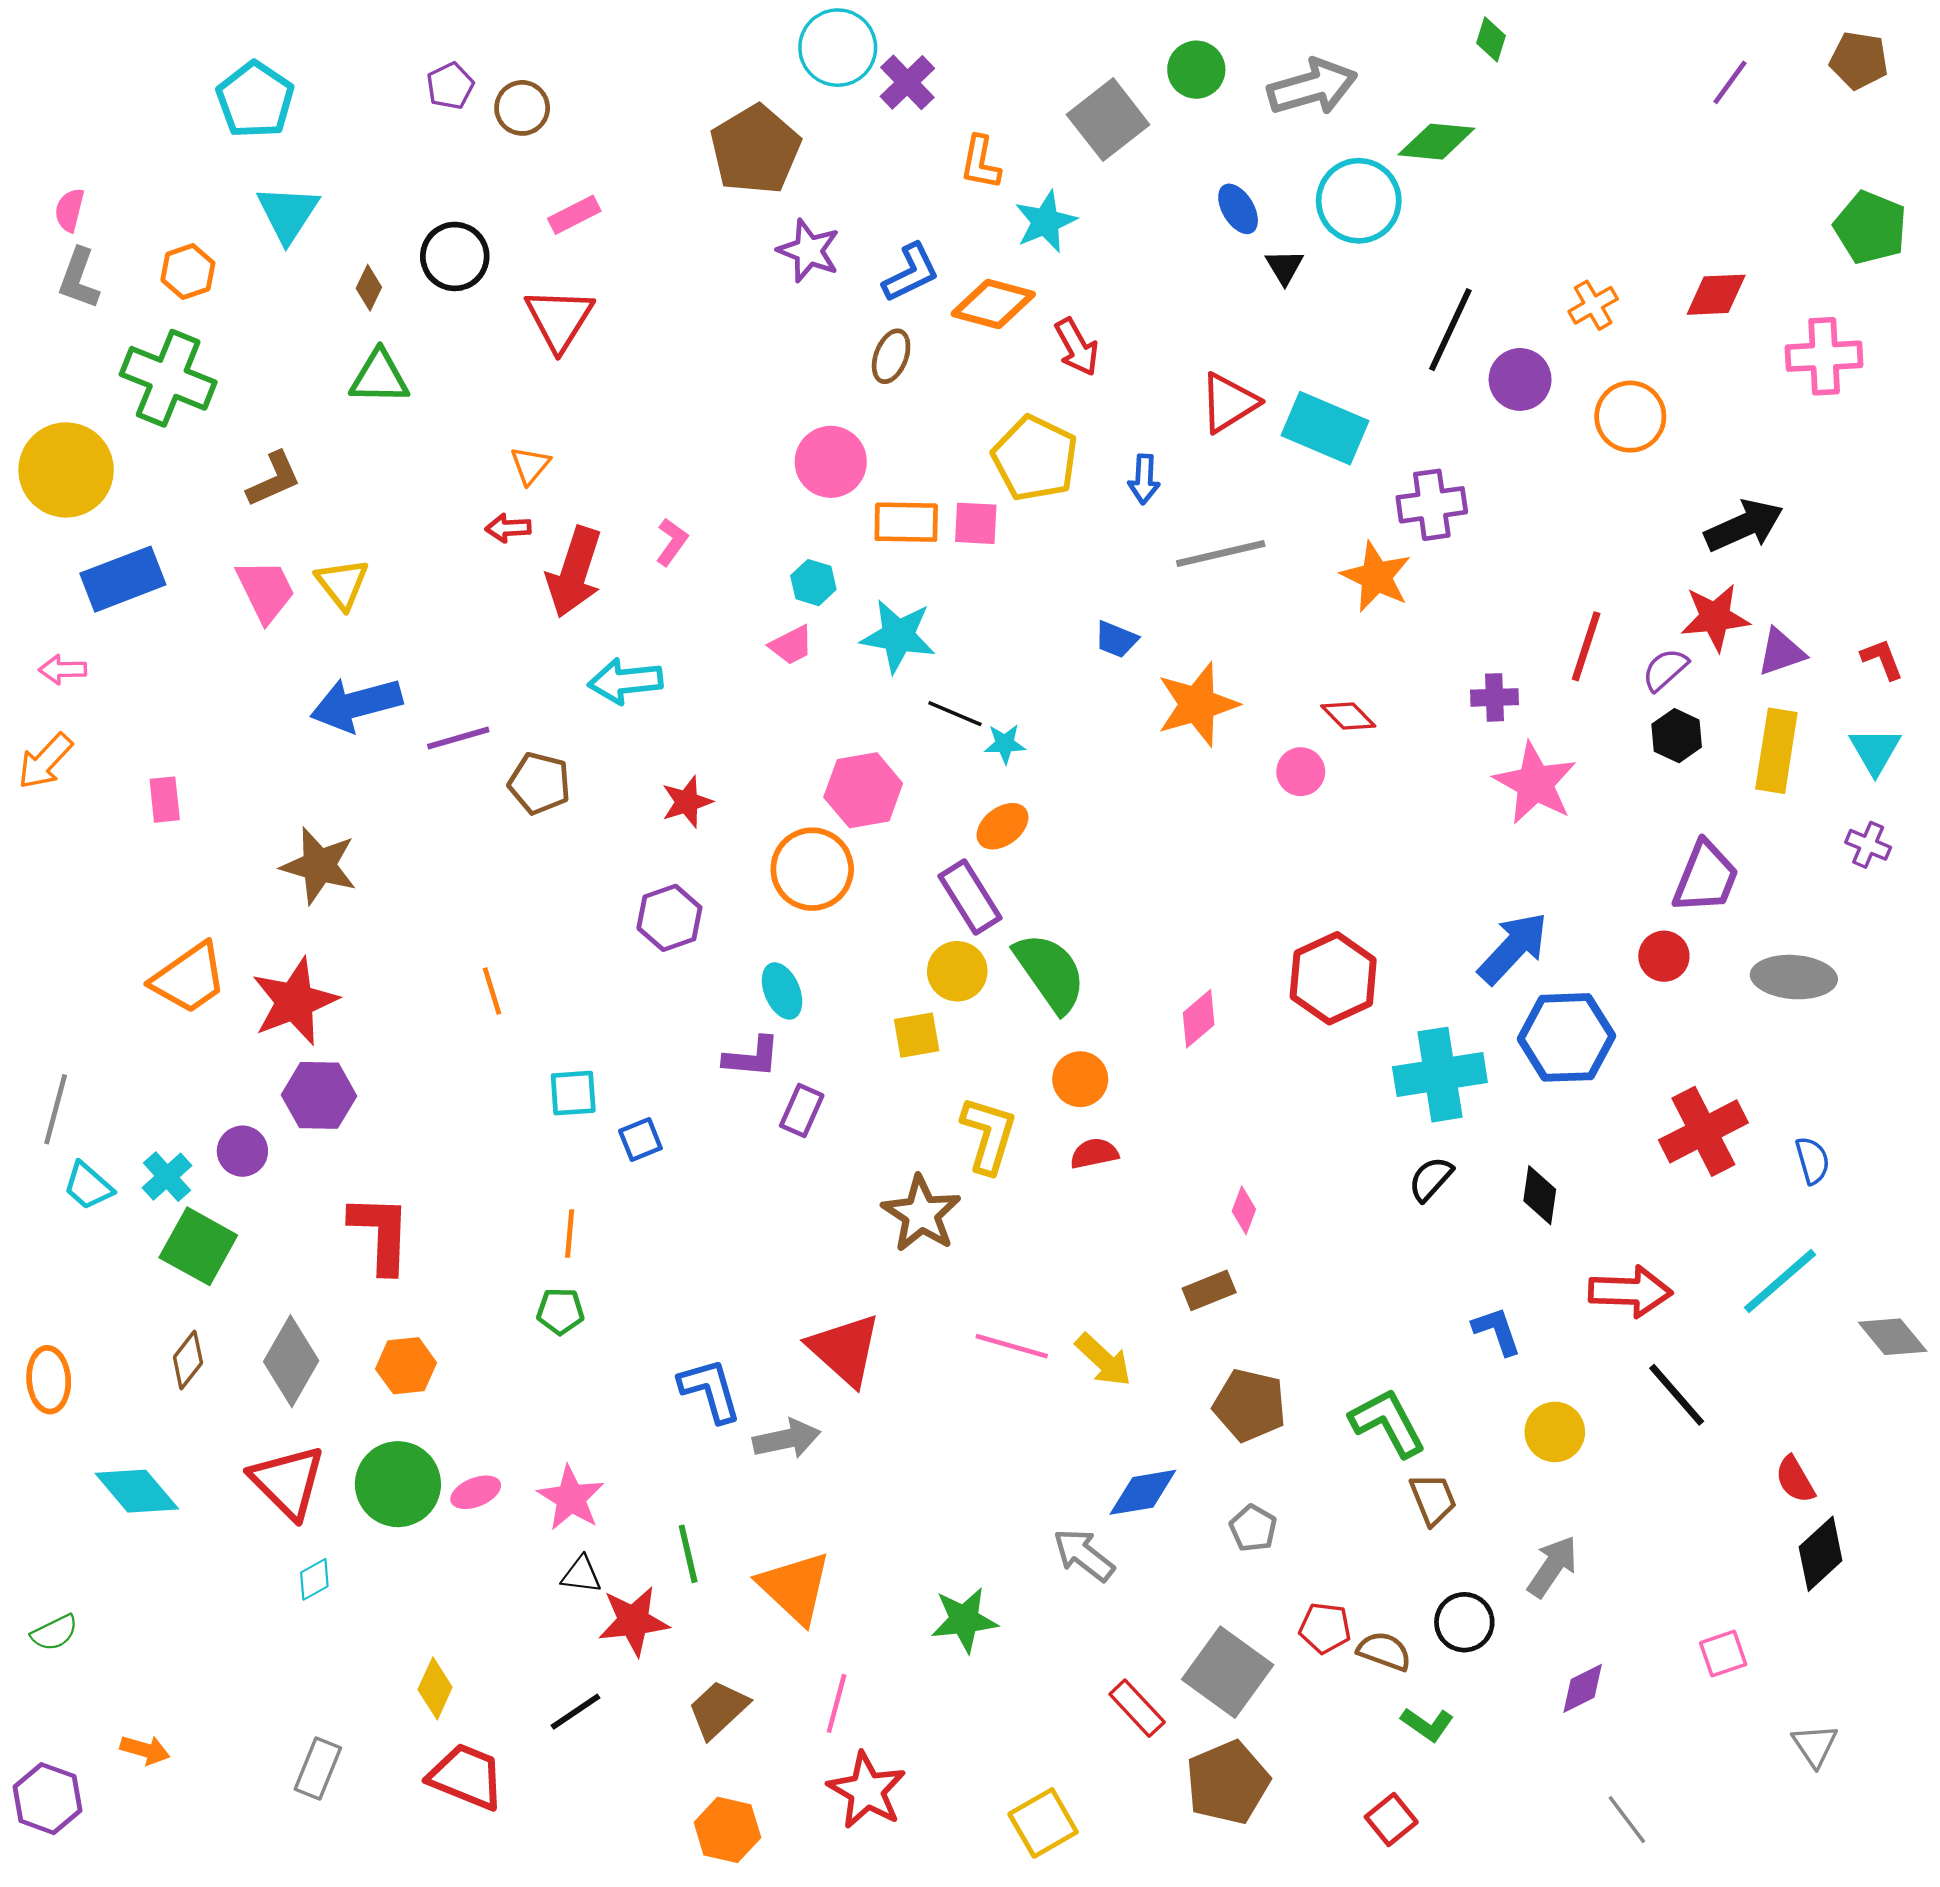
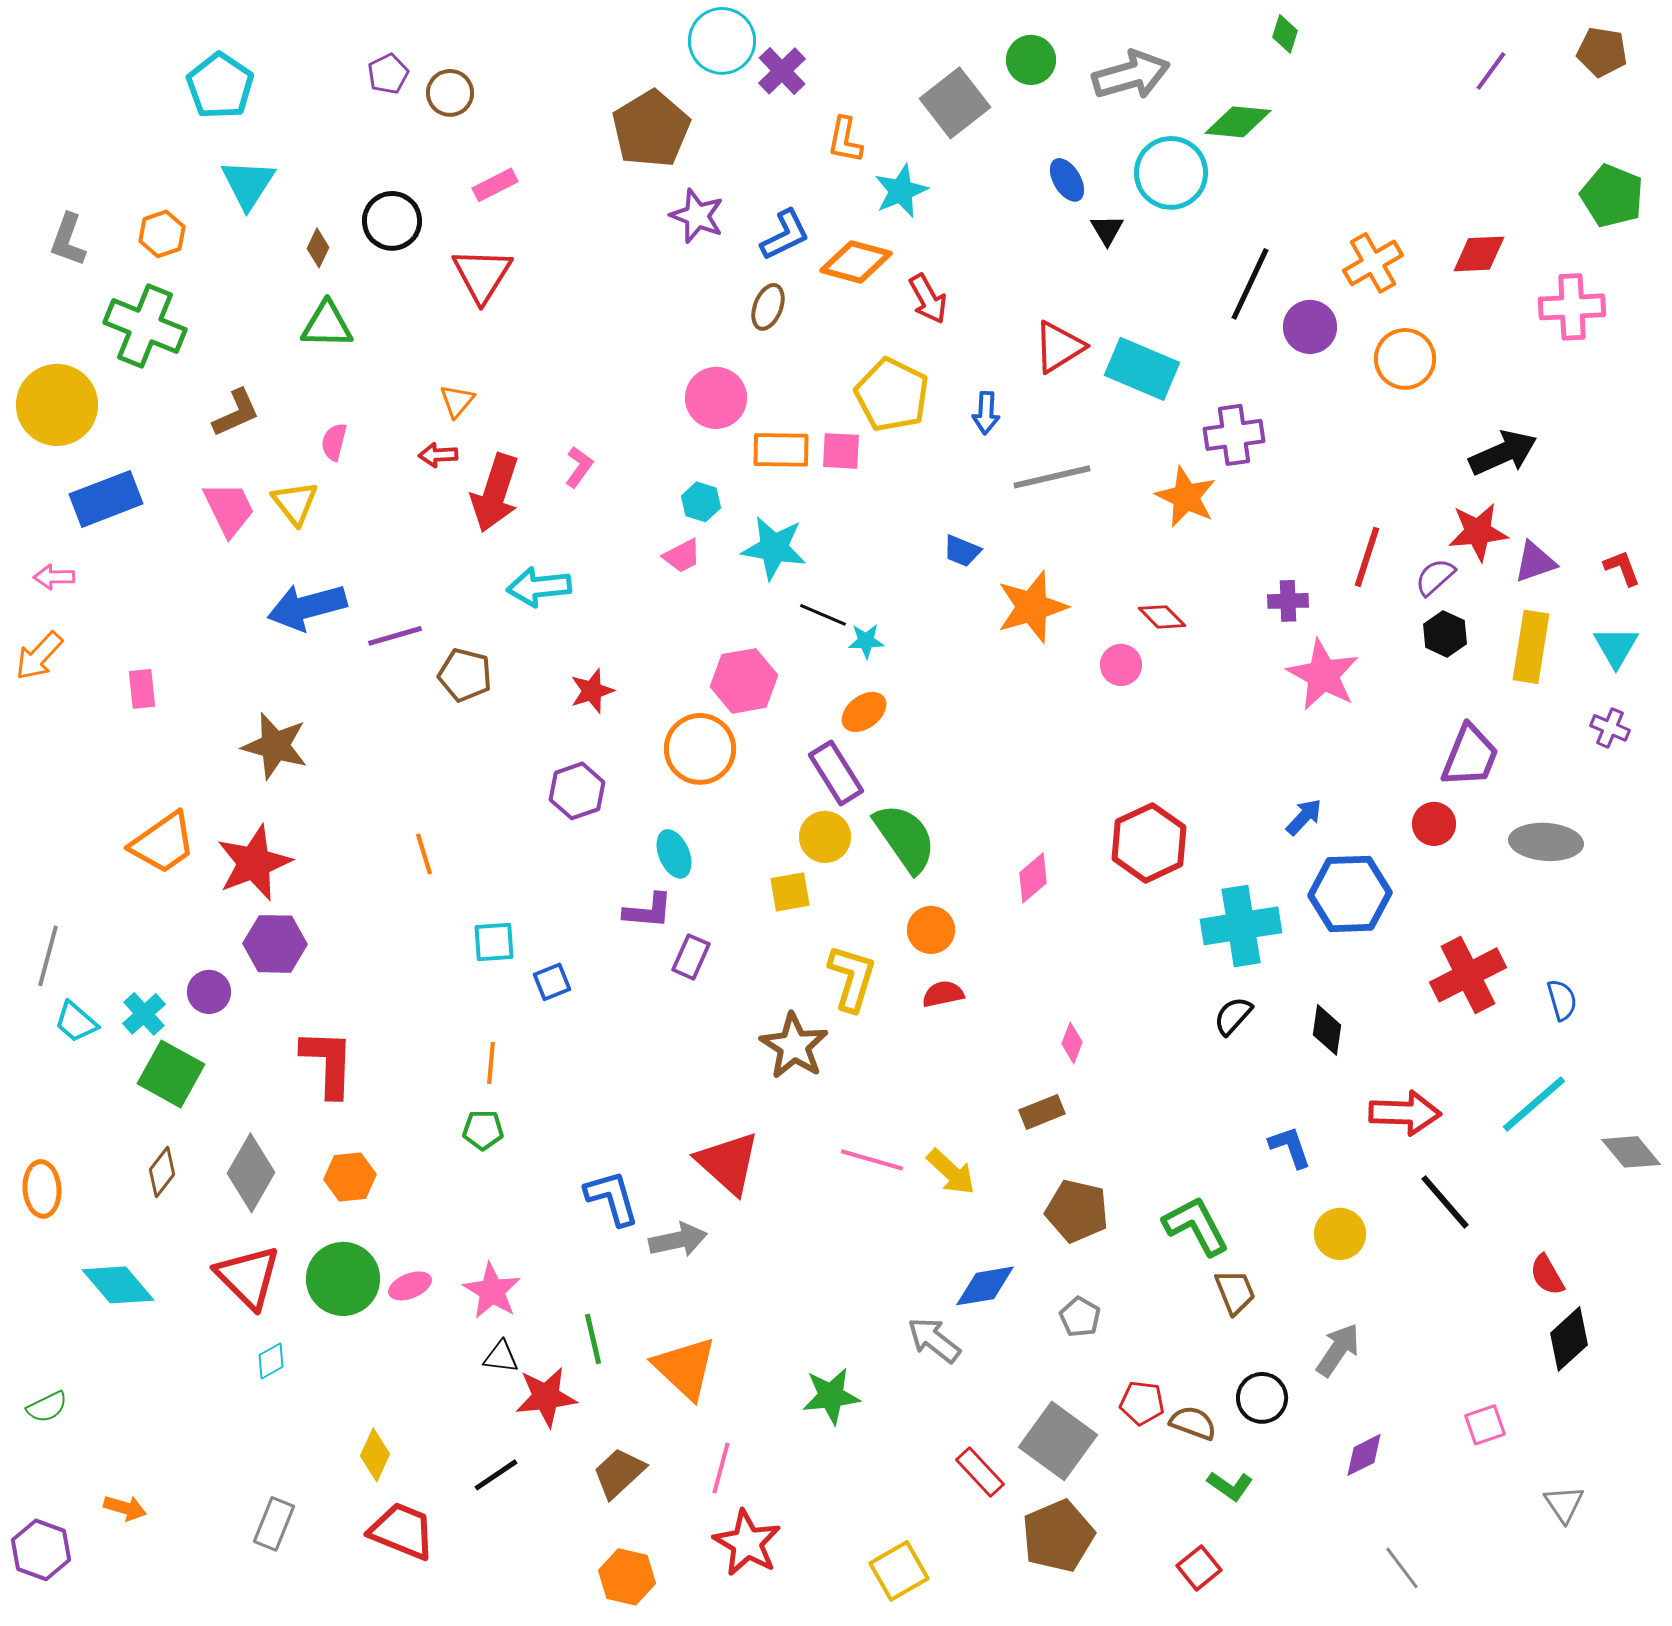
pink semicircle: (70, 210) -> (334, 442), moved
orange cross: (1593, 305) -> (1373, 263), size x1.4
blue arrow: (1513, 948) -> (1304, 817), size x0.6

